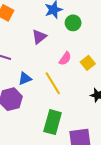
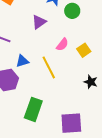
green rectangle: (53, 122) -> (33, 109), moved

